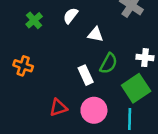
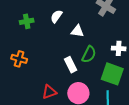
green cross: (34, 20) -> (27, 21), turned 32
green square: (136, 88) -> (112, 74), turned -35

